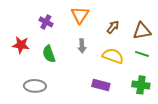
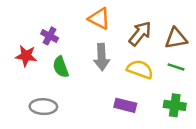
orange triangle: (80, 15) -> (99, 19), turned -36
purple cross: (46, 22) -> (50, 36), moved
brown arrow: (113, 27) -> (140, 33), size x1.5
gray arrow: (82, 46) -> (102, 57), size x1.5

